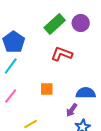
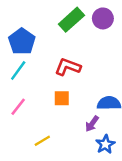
red L-shape: (62, 54) -> (68, 67), moved

